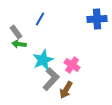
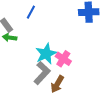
cyan star: (43, 60) -> (46, 54), moved

